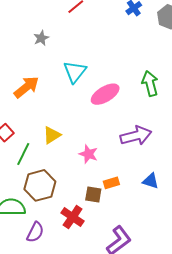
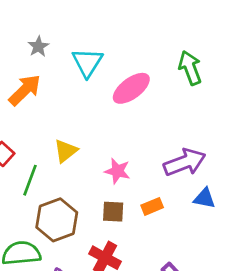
gray star: (41, 38) -> (38, 46), moved
purple arrow: (136, 136) -> (185, 162), moved
brown square: (93, 195) -> (113, 212), moved

